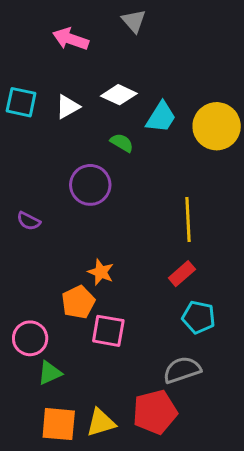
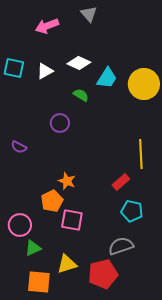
pink arrow: (71, 39) -> (47, 26), turned -40
purple circle: (90, 185) -> (60, 123), size x0.7
yellow line: (188, 219) -> (141, 154), moved
yellow triangle: (101, 423) -> (67, 264), moved

